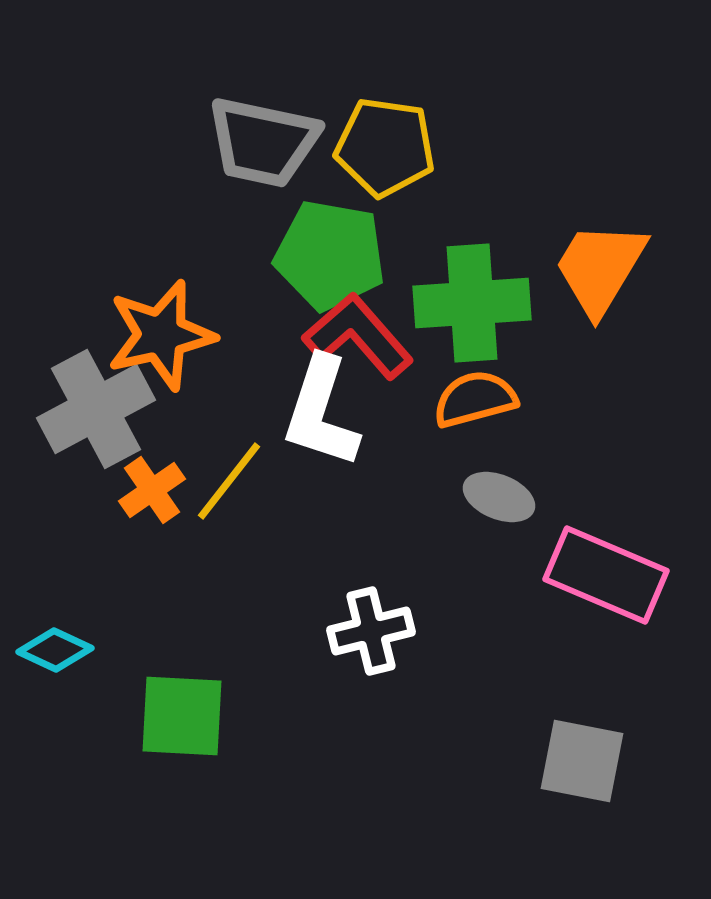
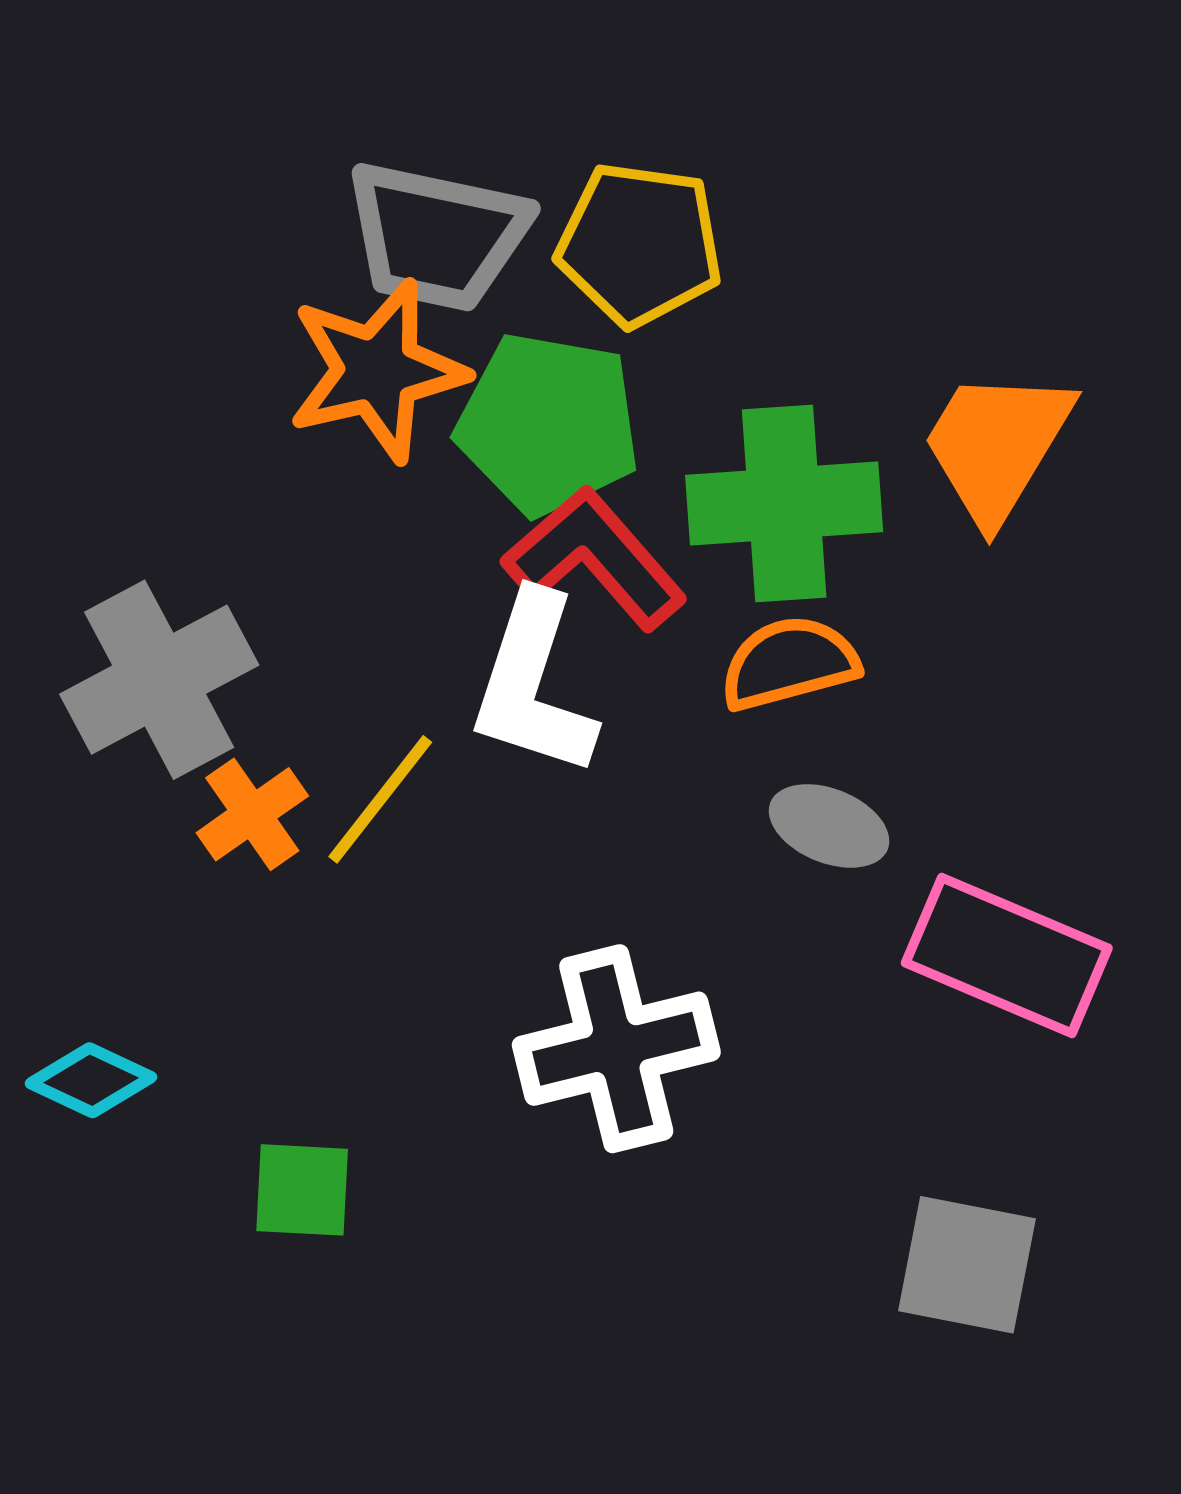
orange star: (161, 335) -> (377, 371), moved
white cross: (371, 631) -> (616, 1049), size x1.4
green square: (182, 716) -> (302, 1190), size x0.7

